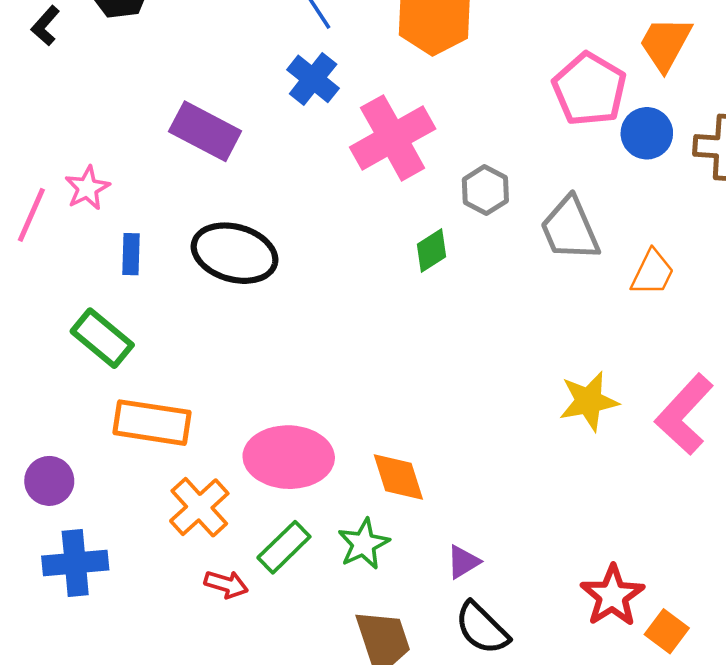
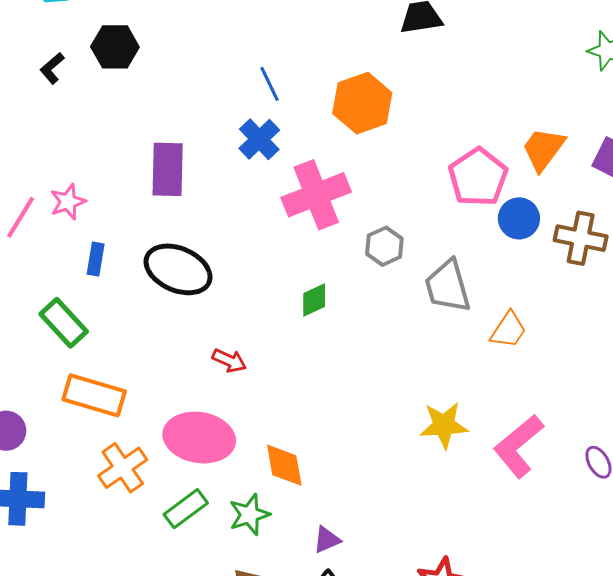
purple rectangle: (205, 131) -> (168, 169), turned 56
green diamond: (431, 251) -> (314, 300), moved
red arrow: (226, 584) -> (229, 361), moved

